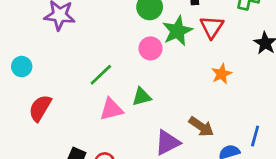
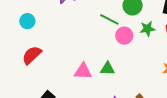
green star: (177, 31) -> (147, 29), size x0.7
green line: (101, 75) -> (109, 19), moved, turned 54

